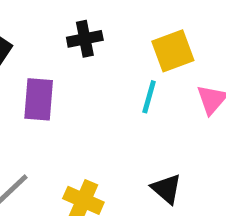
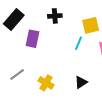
black triangle: (166, 189) -> (81, 82), turned 40

